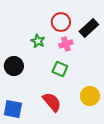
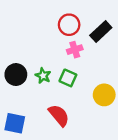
green star: (38, 41) -> (43, 76), moved
yellow circle: (90, 96) -> (104, 95), moved

